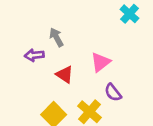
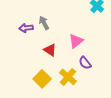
purple arrow: (34, 55) -> (26, 28), moved

